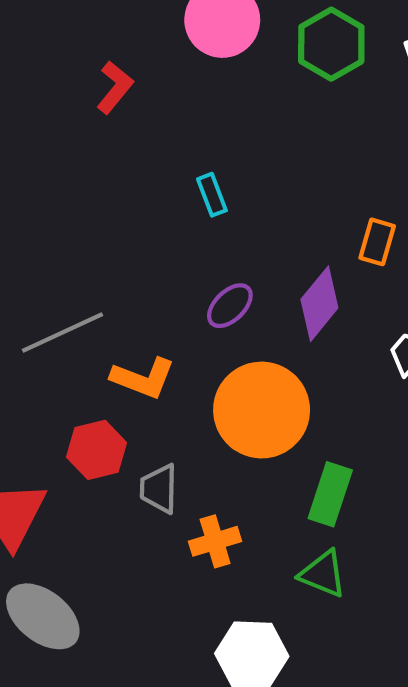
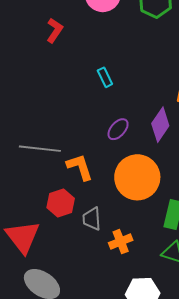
gray line: (63, 332) -> (40, 149), turned 36
orange L-shape: (143, 378) -> (80, 167), turned -124

